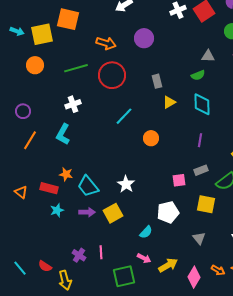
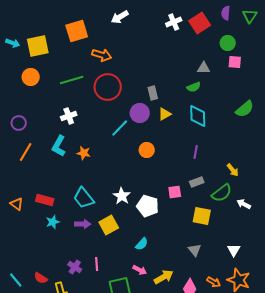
orange square: (68, 19) -> (77, 31), moved, turned -30
purple circle: (144, 38) -> (140, 113), moved
orange star: (66, 174) -> (84, 153), moved
white pentagon: (168, 212) -> (148, 206), moved, turned 30

